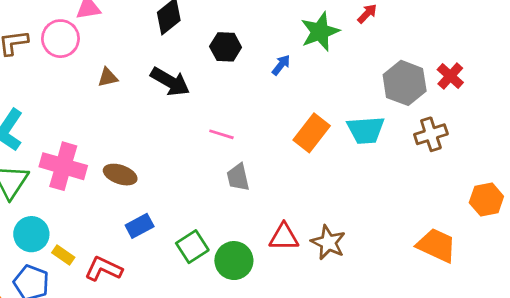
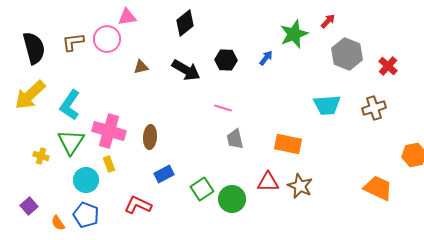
black hexagon: (226, 47) -> (226, 60), moved
gray hexagon: (405, 83) -> (347, 54), moved
orange rectangle: (312, 133) -> (288, 144), moved, turned 64
brown ellipse: (120, 175) -> (150, 137), turned 75
yellow rectangle: (63, 255) -> (109, 164), moved, turned 35

